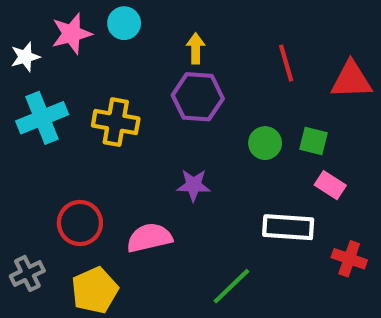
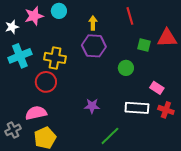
red line: (286, 63) -> (130, 16), moved
green square: (313, 141) -> (144, 45), moved
purple star: (194, 185) -> (92, 106), moved
red circle: (80, 223) -> (46, 82), moved
pink semicircle: (149, 238) -> (36, 113), moved
red cross: (349, 259) -> (166, 110), moved

